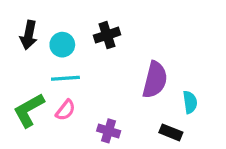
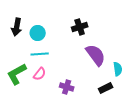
black cross: (107, 35) -> (80, 27), moved
purple semicircle: (155, 80) -> (96, 55), turned -50
black rectangle: (171, 132) -> (106, 88), turned -48

